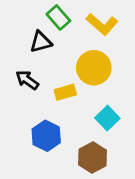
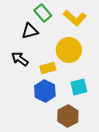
cyan square: (107, 118) -> (79, 87), turned 30
blue hexagon: (46, 136) -> (45, 91), moved

